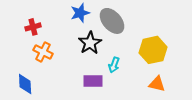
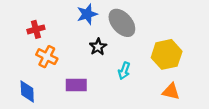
black star: (90, 43) -> (98, 47), size x0.7
purple rectangle: (93, 81) -> (76, 85), moved

